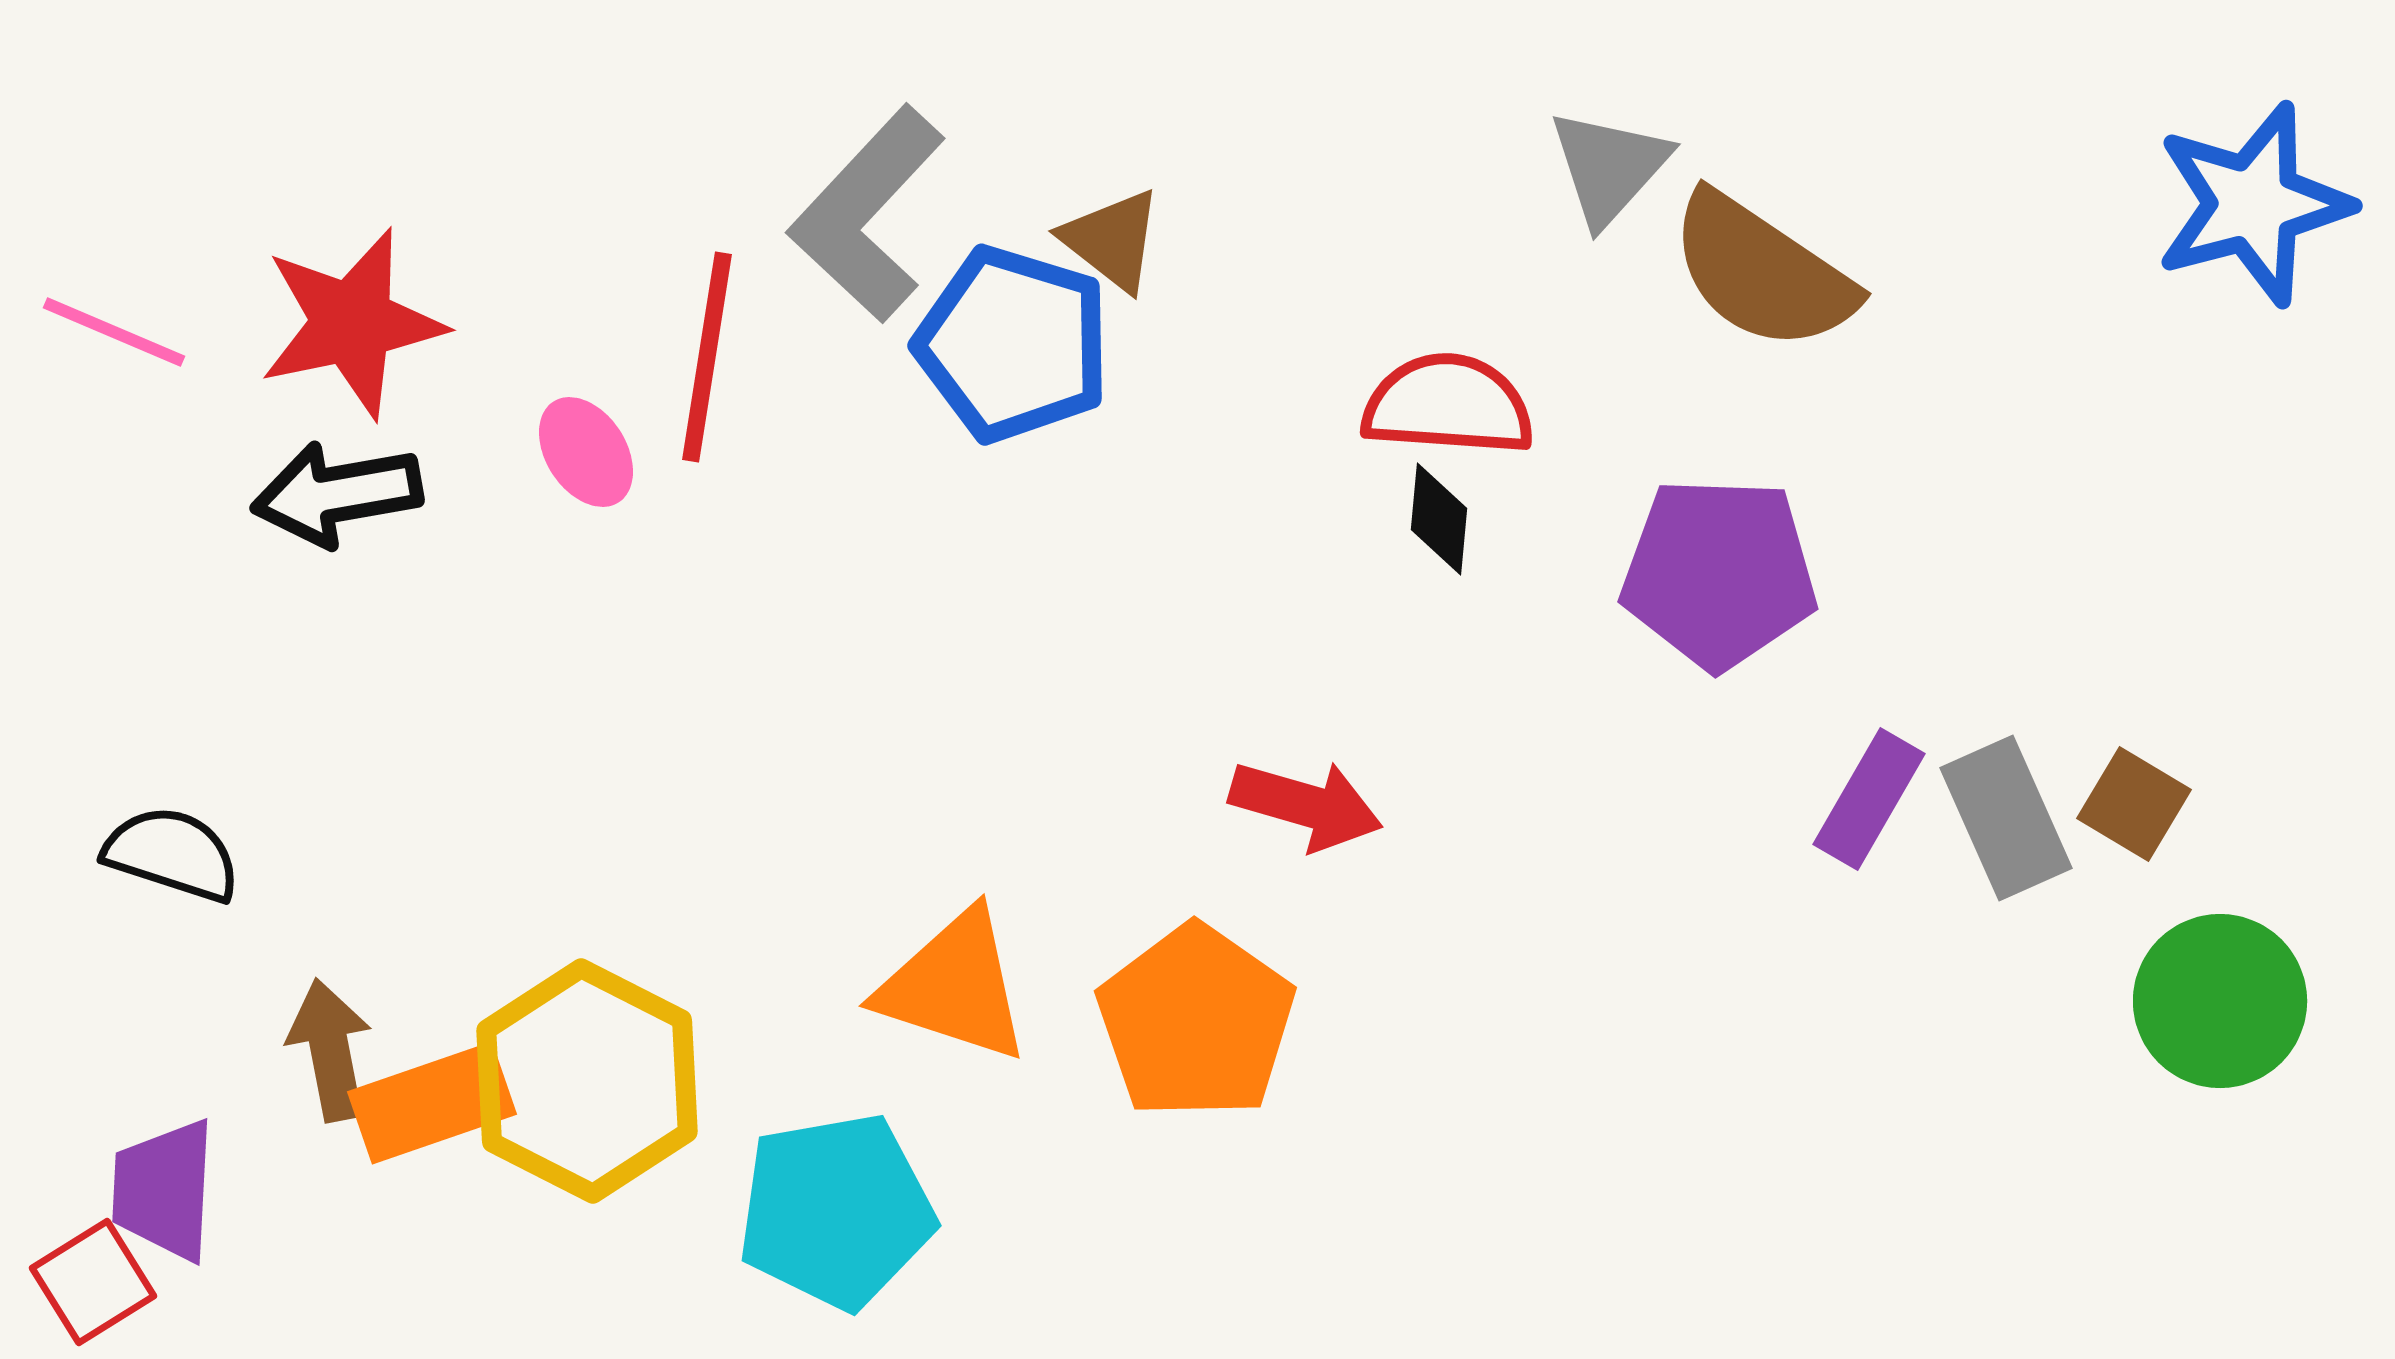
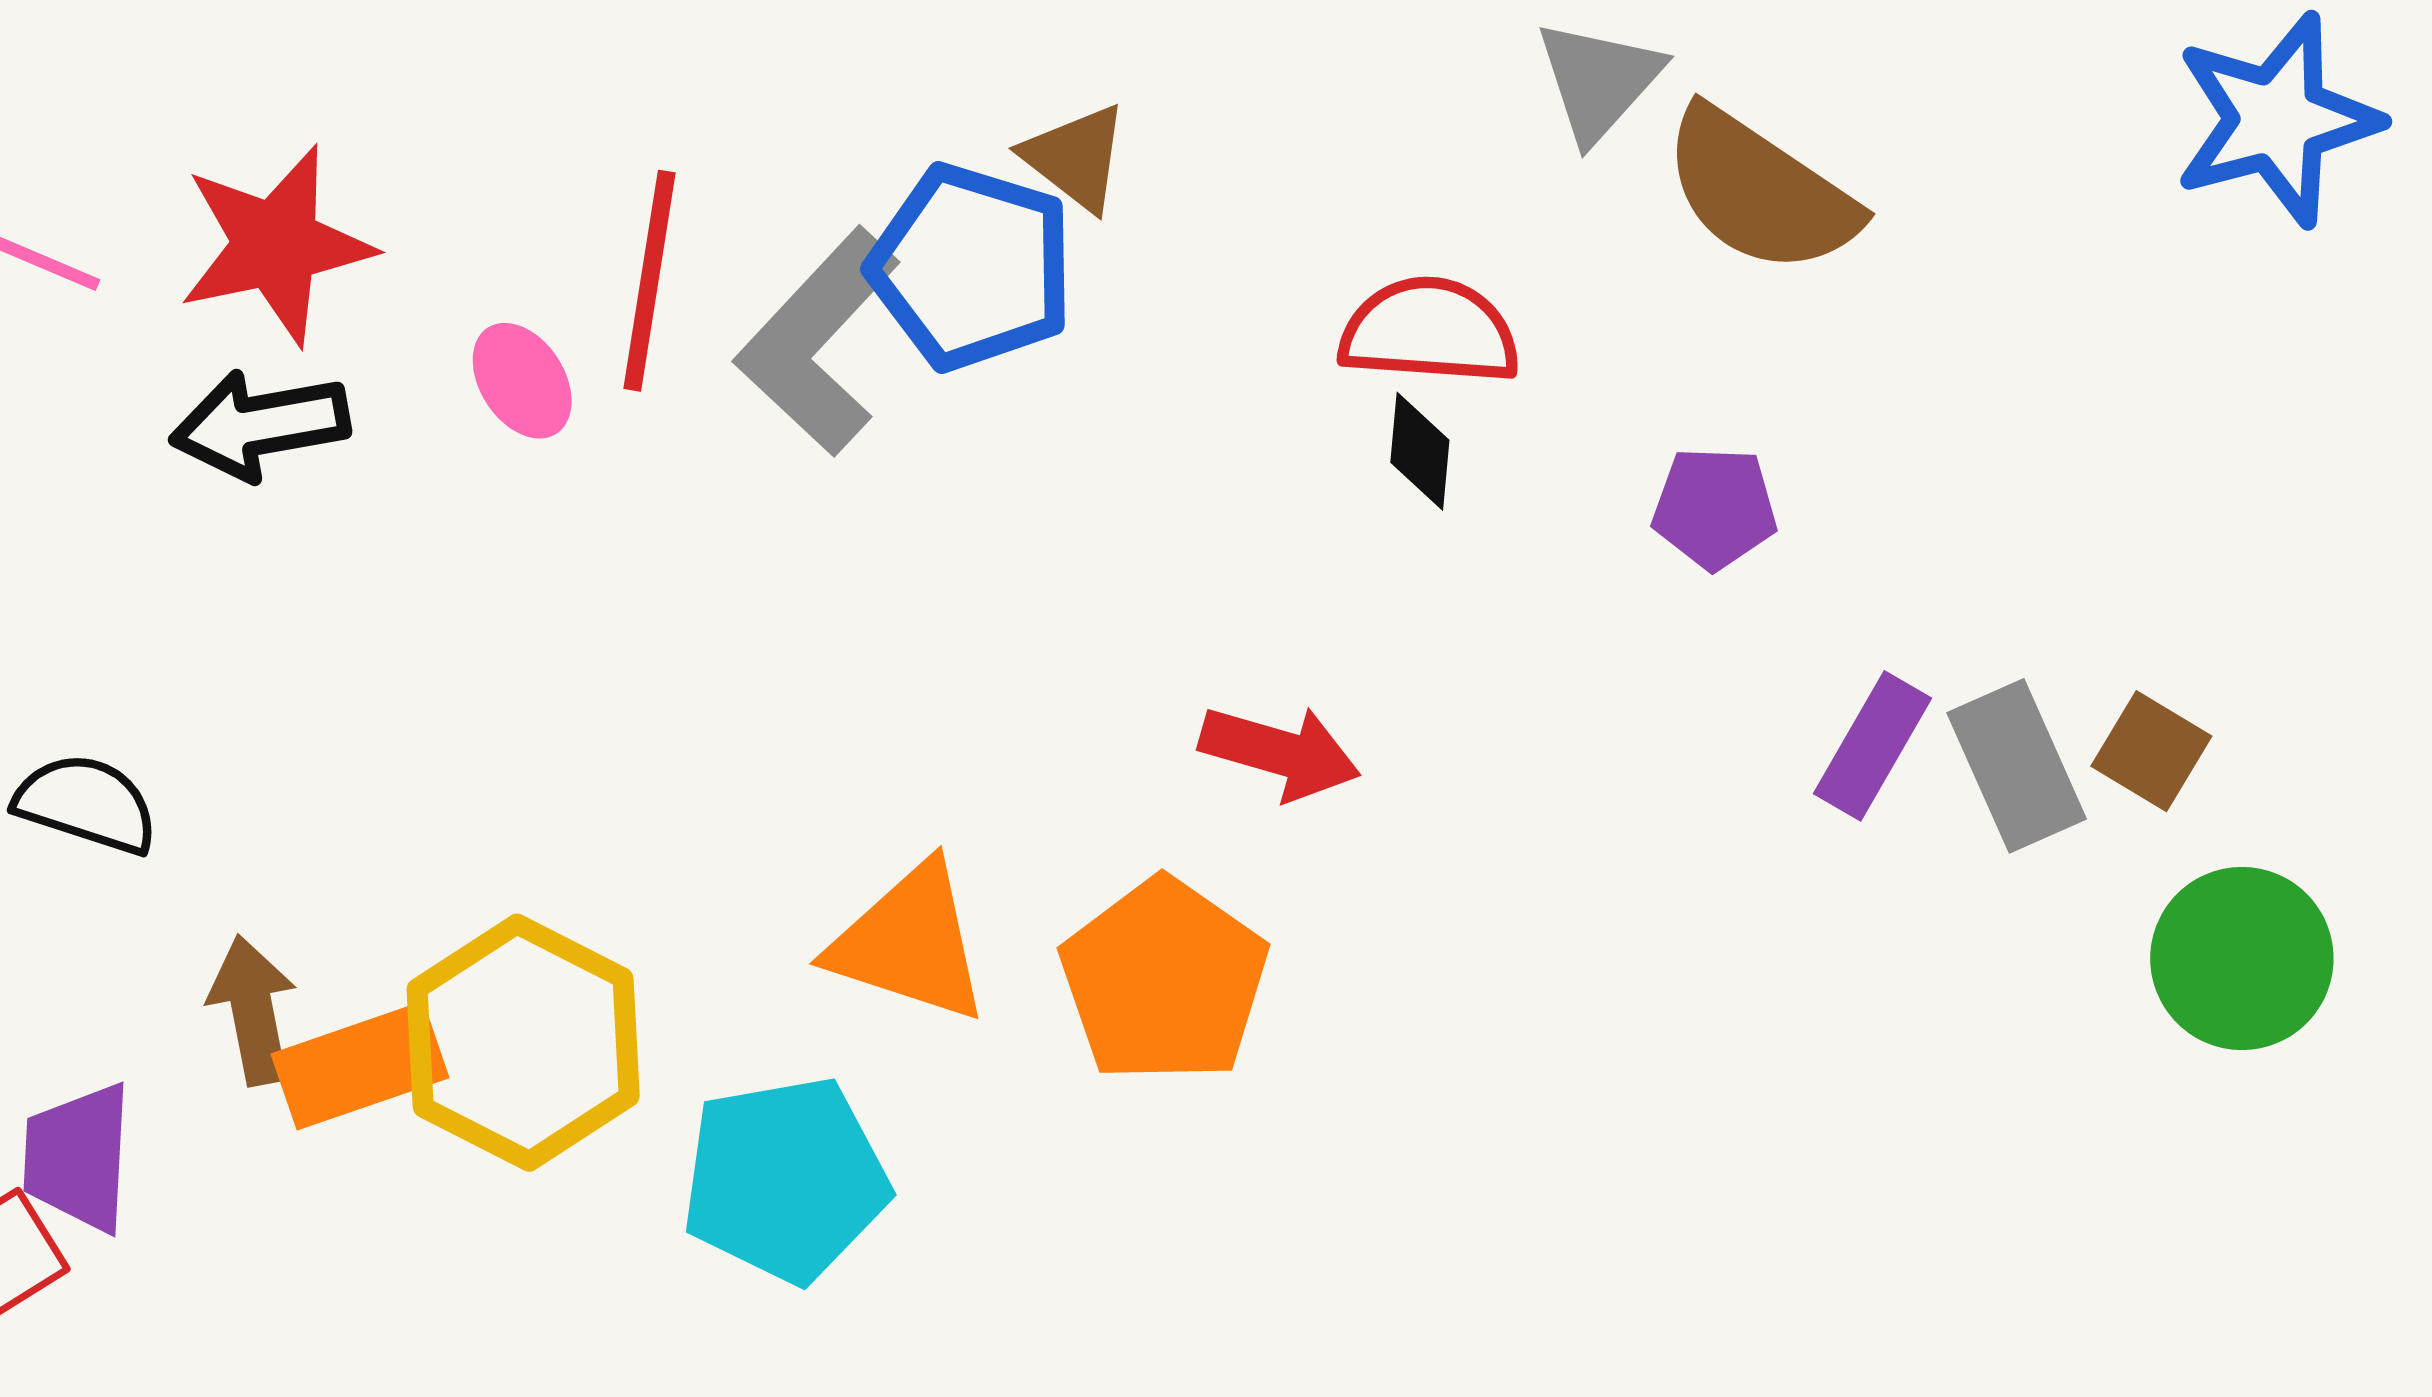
gray L-shape: (867, 214) -> (818, 342), moved
purple pentagon: (1719, 573) -> (1715, 508), size x0.6

